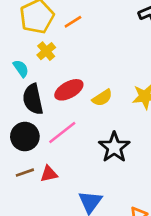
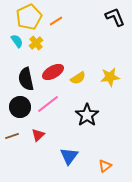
cyan semicircle: (21, 68) -> (17, 41), moved
brown line: (25, 173) -> (12, 136), moved
red triangle: (49, 174) -> (38, 135), turned -32

